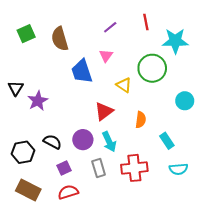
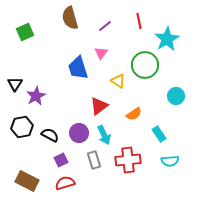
brown semicircle: (60, 39) -> (70, 18), moved
cyan star: (175, 41) -> (167, 39), turned -30
orange semicircle: (141, 120) -> (134, 114), turned 49
black hexagon: (23, 152) -> (22, 127), moved

